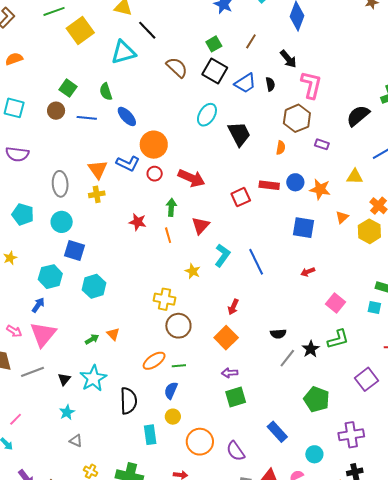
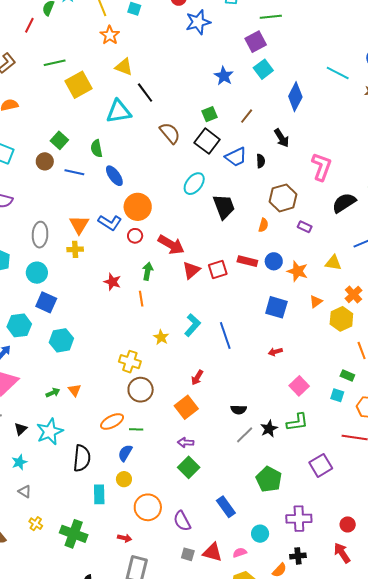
pink L-shape: (311, 85) -> (321, 167), moved
red triangle: (201, 226) -> (191, 270), moved
green square: (236, 397) -> (189, 467), turned -35

